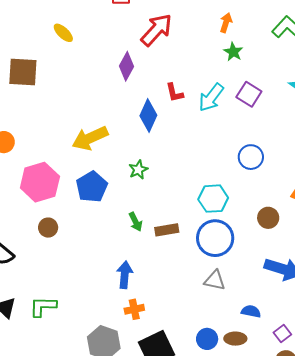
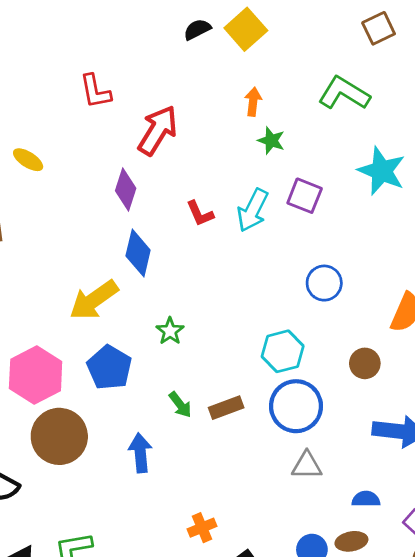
blue diamond: (148, 115) -> (138, 253), moved
brown circle: (48, 228) -> (59, 436), size x2.0
blue arrow: (125, 275) -> (140, 453), moved

